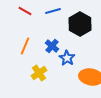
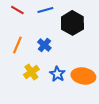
blue star: (67, 58) -> (57, 74), moved

